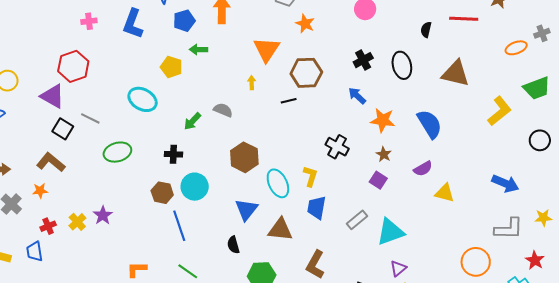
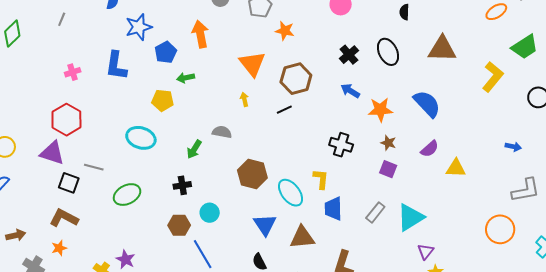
blue arrow: (505, 183) -> (513, 147), size x0.6
cyan circle: (195, 187) -> (210, 213), size x0.7

